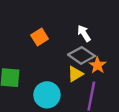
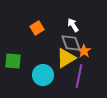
gray diamond: (81, 55) -> (71, 43), turned 35
yellow triangle: (75, 74) -> (66, 58), size x1.5

